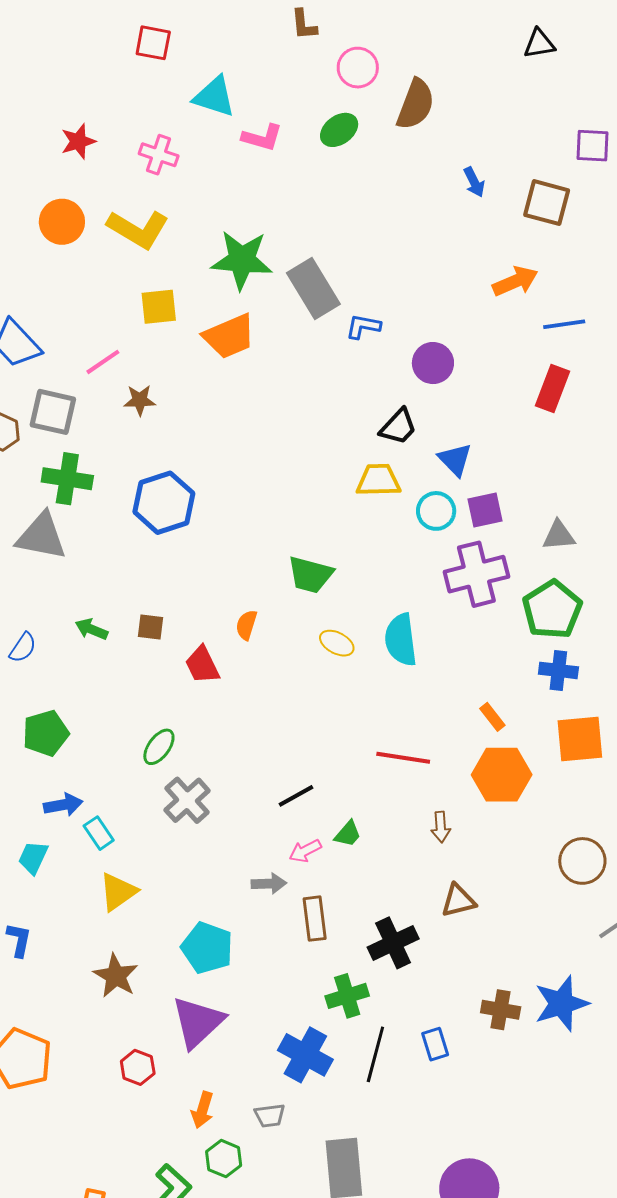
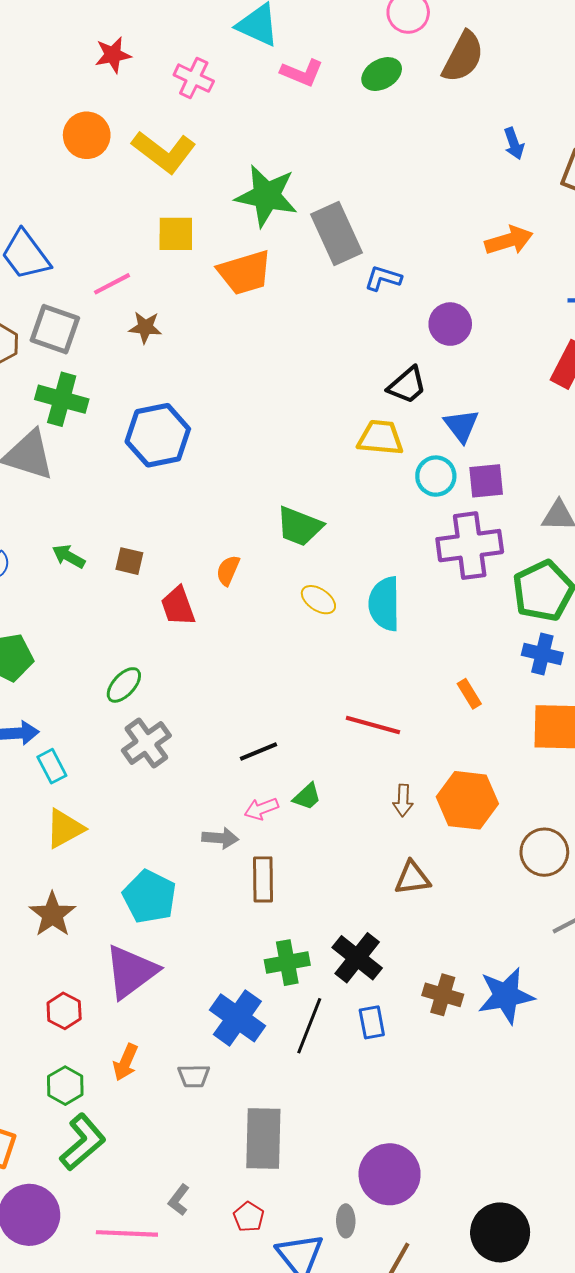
orange arrow: (515, 281) -> (509, 240), moved
orange hexagon: (502, 775) -> (467, 800), moved
black cross: (393, 943) -> (357, 958), moved, turned -33
green hexagon: (224, 1159) -> (65, 1086), moved

